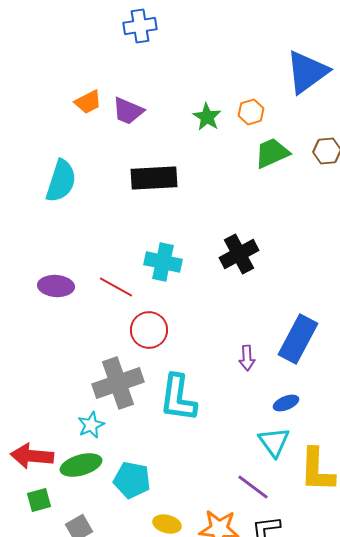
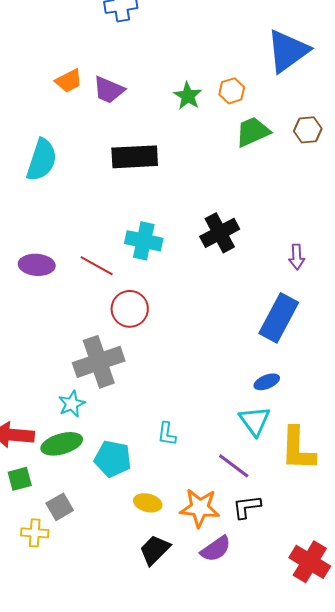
purple arrow: (247, 358) -> (297, 257), moved
cyan L-shape: (178, 398) -> (167, 434), moved, size x0.5

